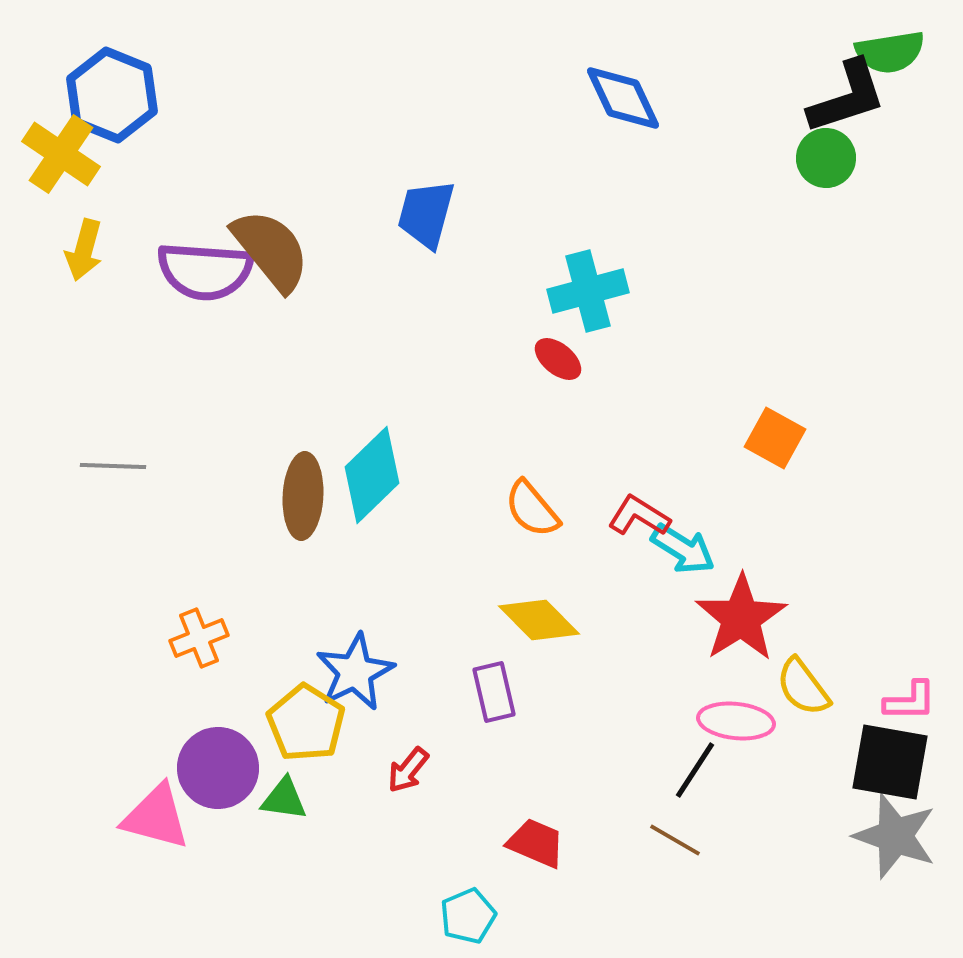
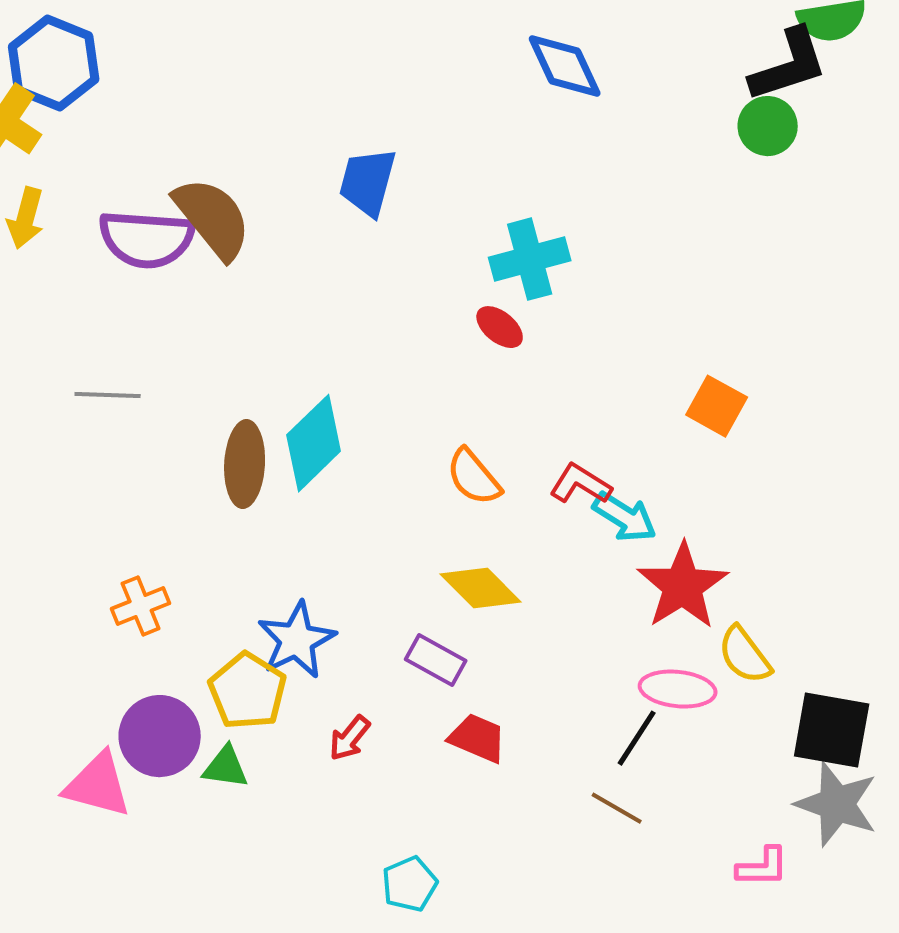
gray line: (113, 466) -> (108, 395), moved
purple rectangle: (494, 692) -> (436, 660), turned -48
pink L-shape: (910, 701) -> (763, 867), moved
red trapezoid: (536, 843) -> (478, 738), moved

